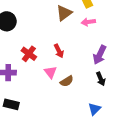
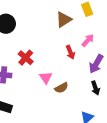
pink arrow: (88, 22) -> (88, 40), moved, turned 136
red arrow: (59, 51) -> (70, 52), moved

